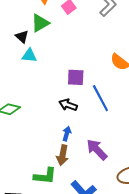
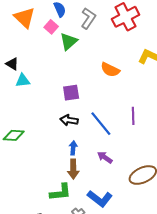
green triangle: (40, 23) -> (69, 41), moved
blue line: (100, 98) -> (101, 124), moved
purple arrow: (97, 150) -> (105, 157), size x0.7

